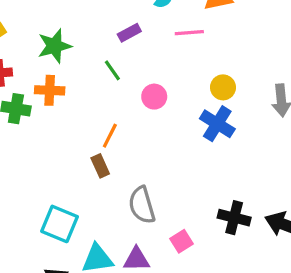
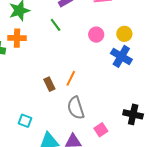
pink circle: (154, 97) -> (96, 35), moved
orange line: (110, 136) -> (71, 78), moved
cyan square: (60, 224) -> (25, 121), size x0.6

